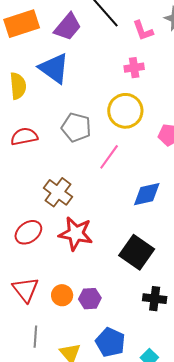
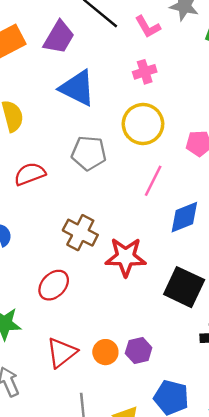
blue triangle: (54, 68) -> (77, 88), moved
pink line: (109, 157) -> (153, 181), moved
red star: (76, 234) -> (126, 257), moved
red triangle: (26, 290) -> (62, 353), turned 40

